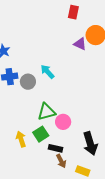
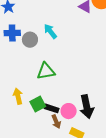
pink circle: (63, 122) -> (69, 111), moved
green square: (41, 134) -> (38, 104), moved

